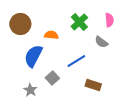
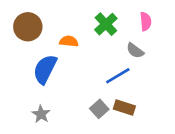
blue line: (76, 61) -> (118, 76), moved
gray square: (52, 78) -> (99, 109), moved

